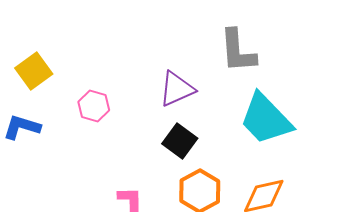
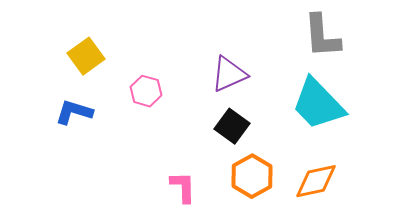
gray L-shape: (238, 51) -> (322, 36), moved

